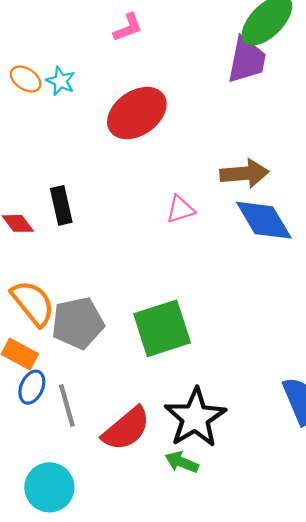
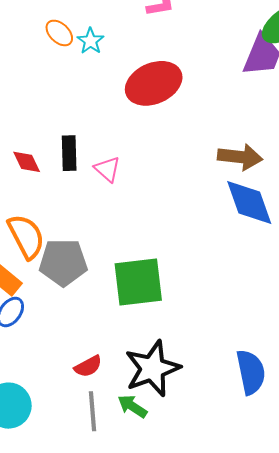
pink triangle: (180, 209) -> (107, 169), moved, turned 48
gray line: (67, 406) -> (92, 411), moved
red semicircle: (126, 429) -> (88, 366), size x0.6

